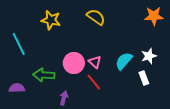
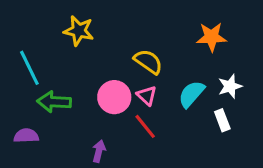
orange star: (154, 16) -> (212, 37), moved
yellow semicircle: (96, 17) -> (148, 62), moved
green arrow: (44, 75) -> (54, 102), moved

